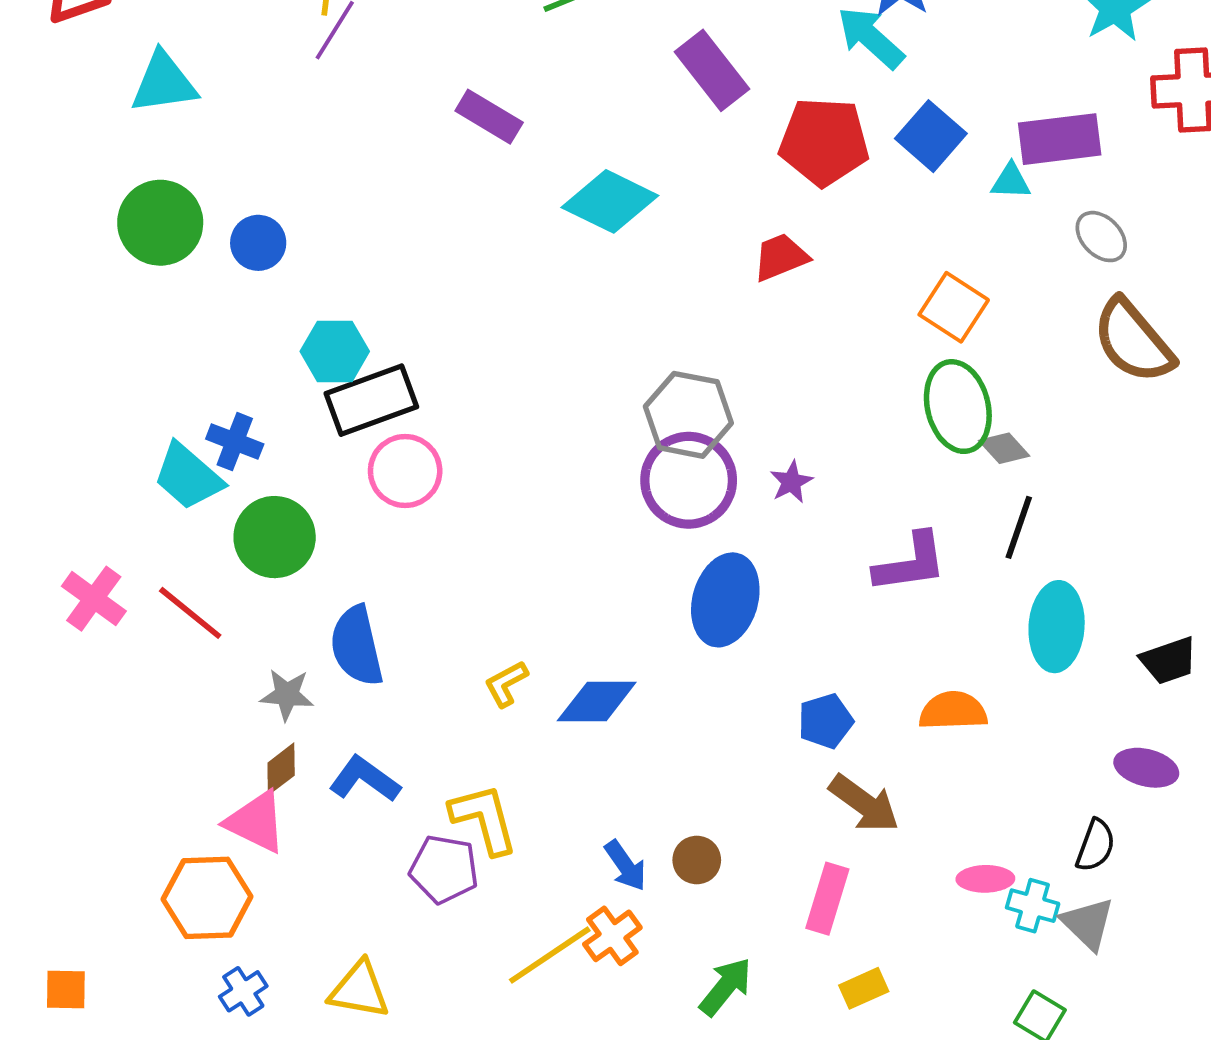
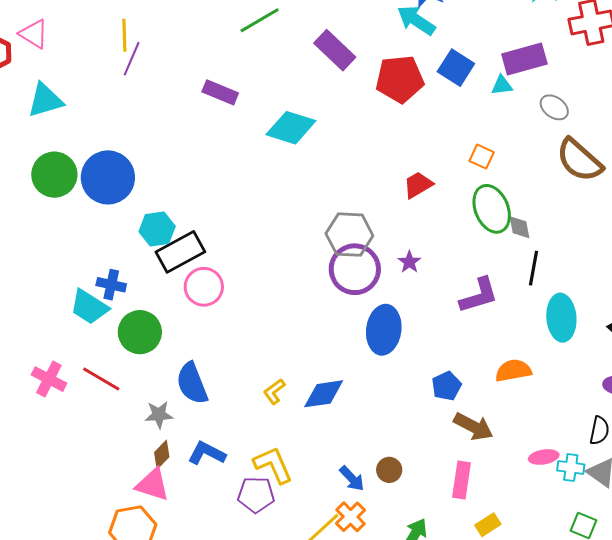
blue circle: (258, 243) -> (108, 177), size x1.8
red trapezoid: (781, 257) -> (418, 185), moved
orange square: (954, 307) -> (482, 157), size x0.7
gray diamond: (1004, 448) -> (520, 227), turned 40

